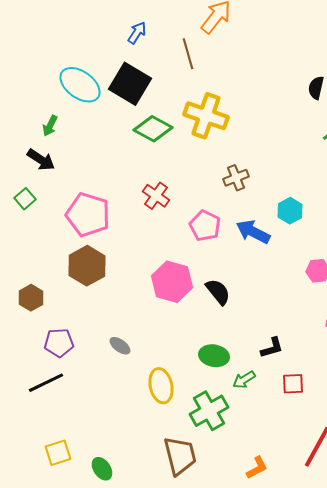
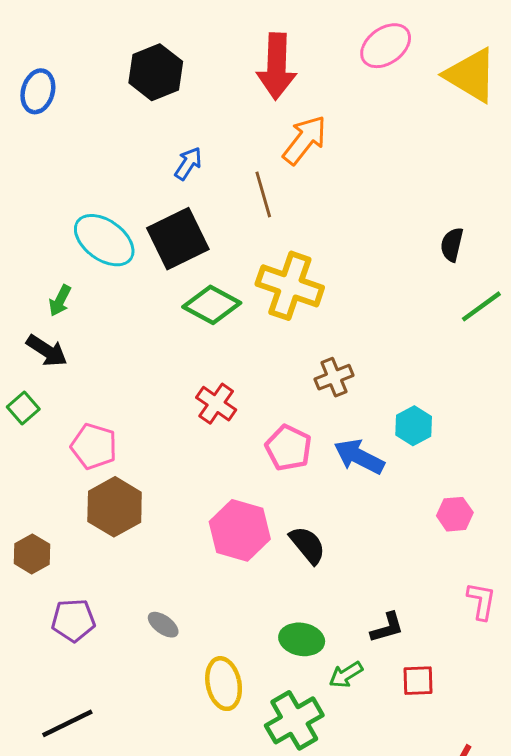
black square: (130, 84) -> (178, 239), turned 33
pink pentagon: (88, 215) -> (94, 446), moved, size x0.7
black line: (46, 383) -> (67, 723), moved

